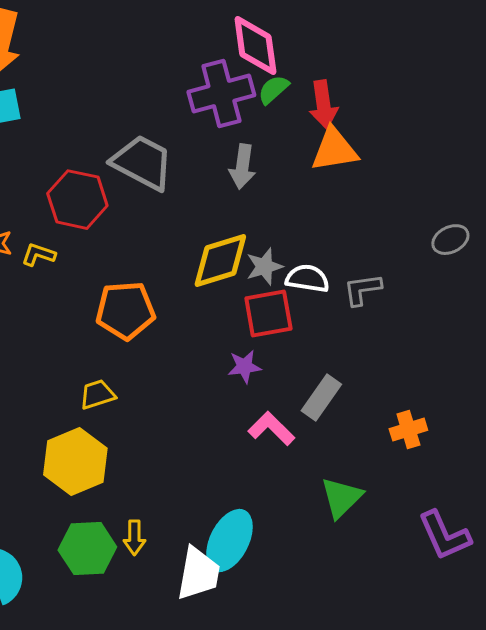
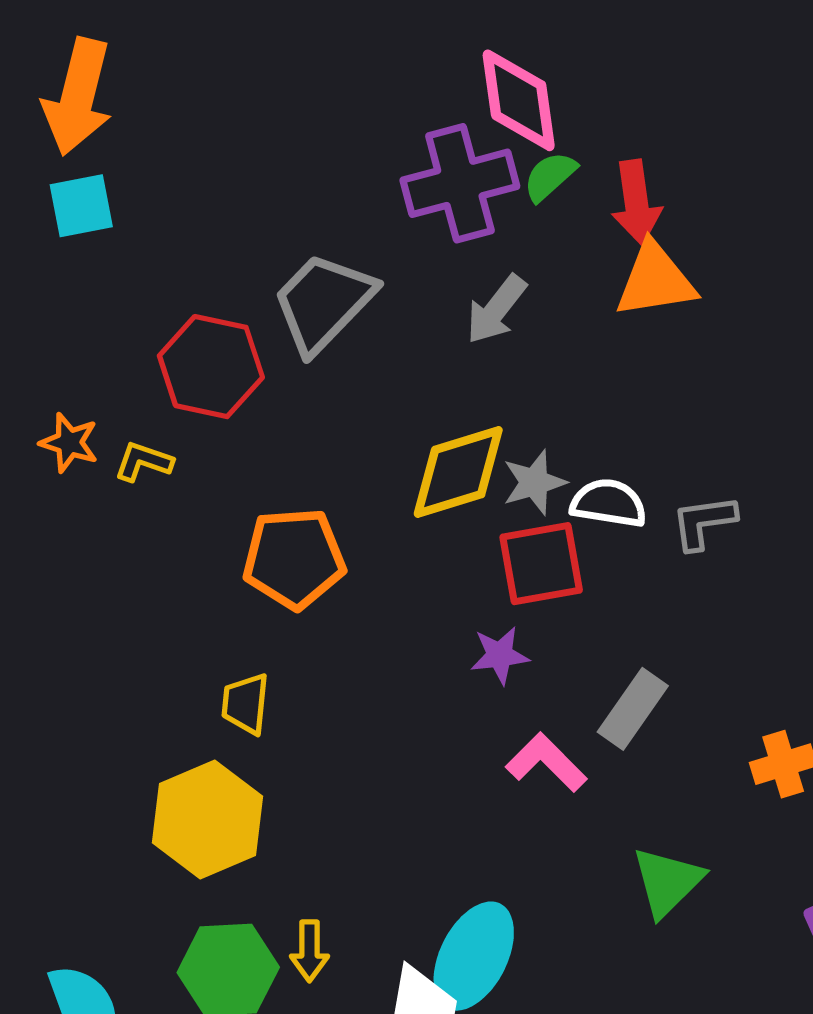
gray trapezoid: (142, 163) -> (323, 303), turned -74
gray arrow: (242, 167) -> (496, 309), turned 30
yellow trapezoid: (97, 395) -> (246, 704), turned -66

